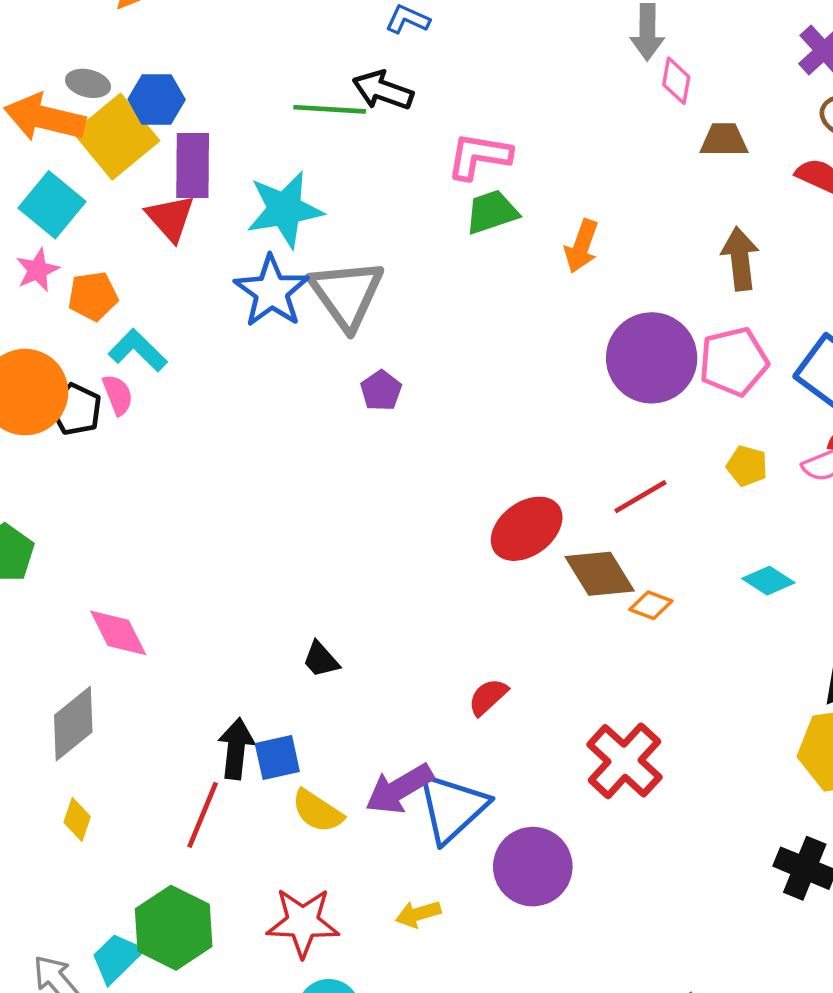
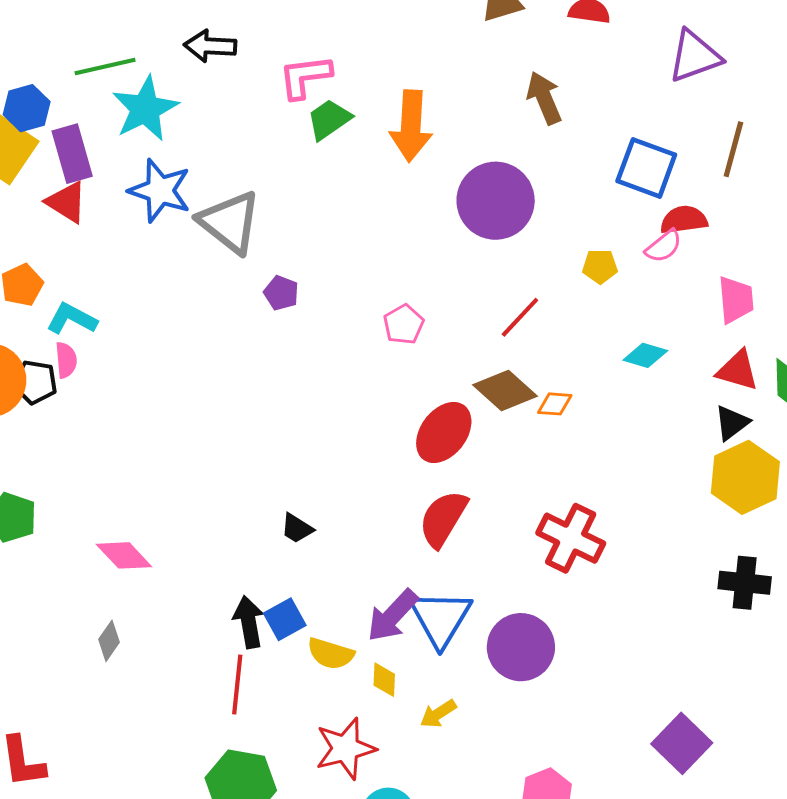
green line: (330, 109) -> (105, 66), moved
cyan star: (285, 209) -> (145, 109), moved
orange arrow: (581, 246) -> (411, 126), size x1.5
blue star: (272, 291) -> (160, 190), moved
pink pentagon: (734, 362) -> (404, 324), moved, size x0.7
pink semicircle: (118, 395) -> (66, 360), turned 33
red ellipse: (527, 529) -> (444, 432), moved
red semicircle: (488, 697) -> (443, 519), size x1.6
gray diamond: (73, 724) -> (109, 641), size x0.6
yellow diamond: (77, 820) -> (384, 680), moved

